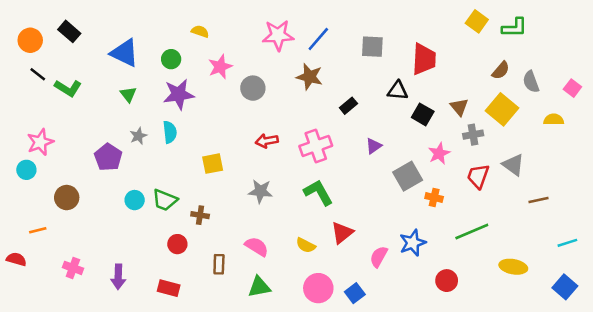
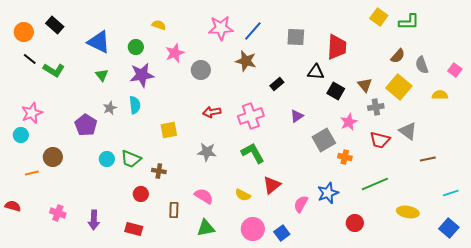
red trapezoid: (478, 176) -> (380, 140), turned -95
orange line: (38, 230) -> (32, 173), moved

